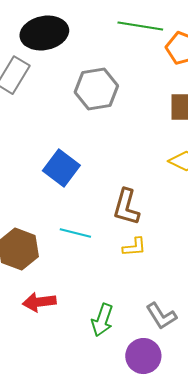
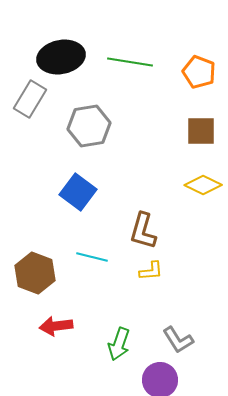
green line: (140, 26) -> (130, 62), moved
gray hexagon: (96, 89) -> (89, 126), moved

